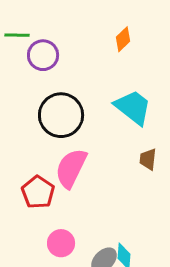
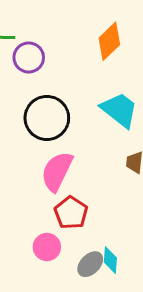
orange diamond: (123, 39) -> (109, 41), size x1.5
red pentagon: (38, 192) -> (71, 213), moved

